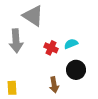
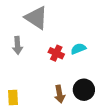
gray arrow: (16, 41) -> (17, 45), size x0.7
black circle: (76, 70) -> (84, 90), moved

